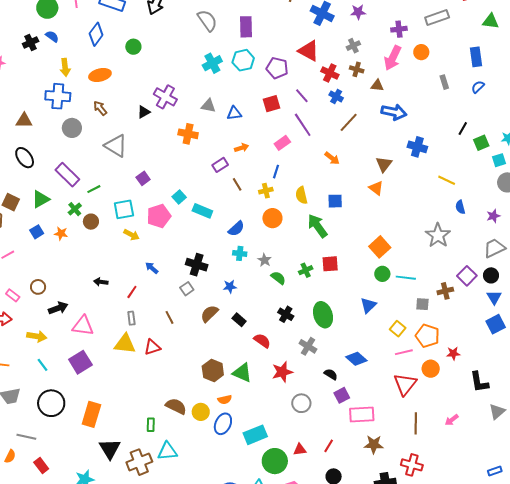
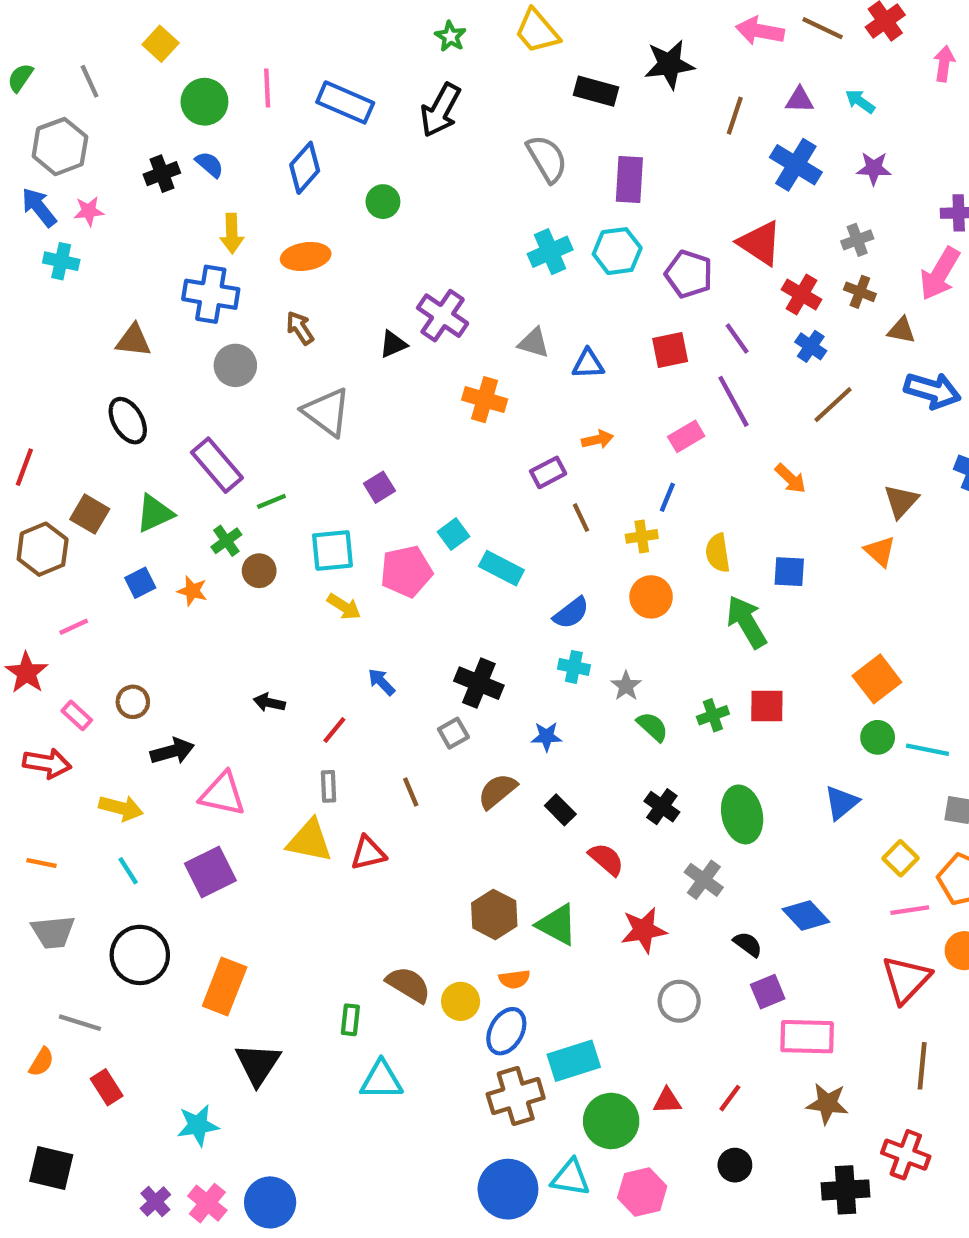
brown cross: (139, 462) -> (516, 1096), moved

